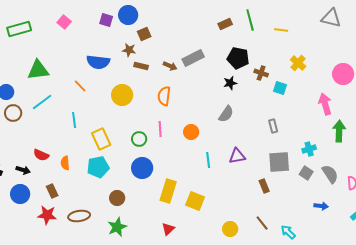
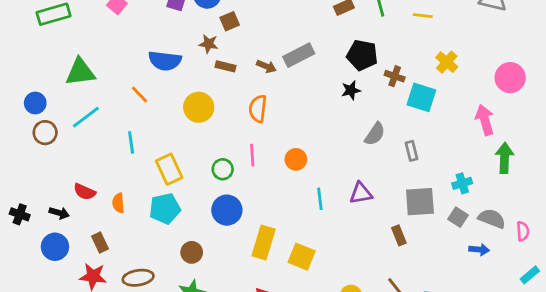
cyan square: (280, 88) -> (421, 97), size x1.5
gray semicircle: (226, 114) -> (375, 134), moved
gray semicircle: (330, 174) -> (492, 219), turned -36
blue arrow: (321, 206) -> (479, 250), moved

